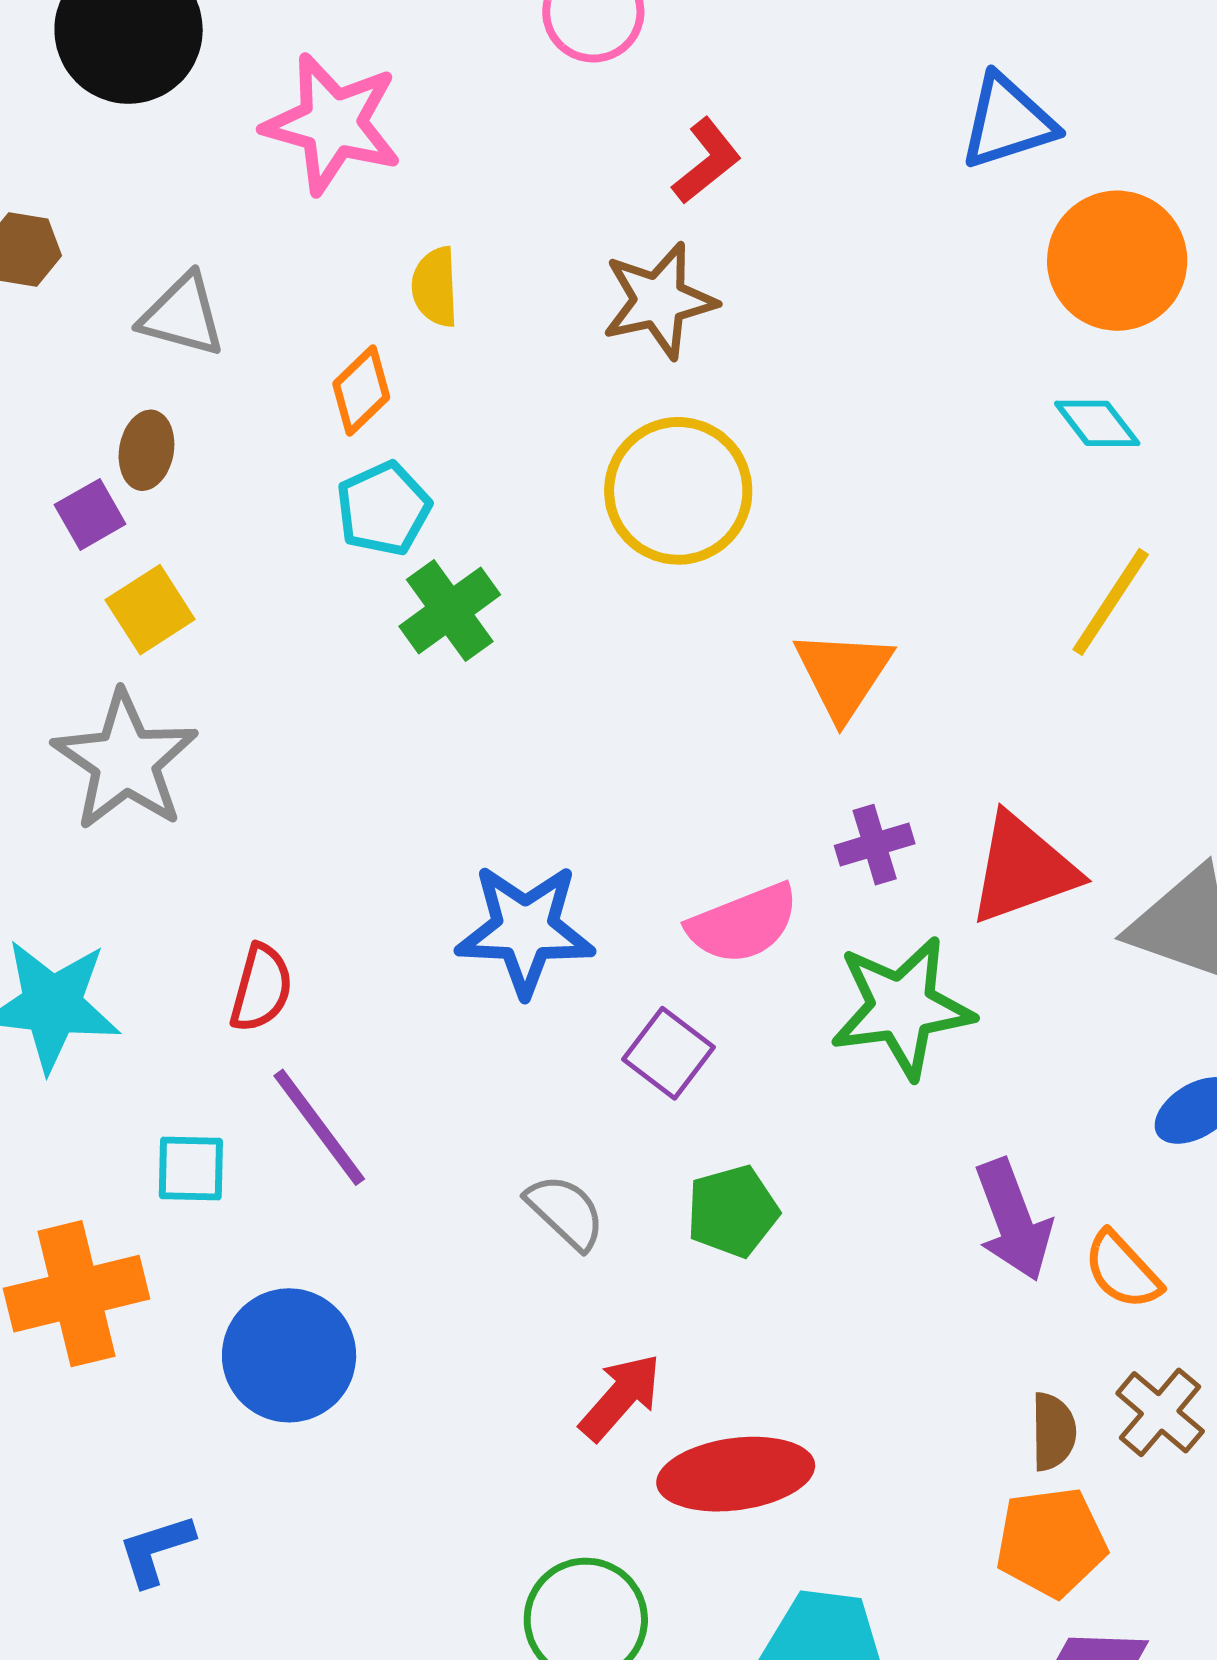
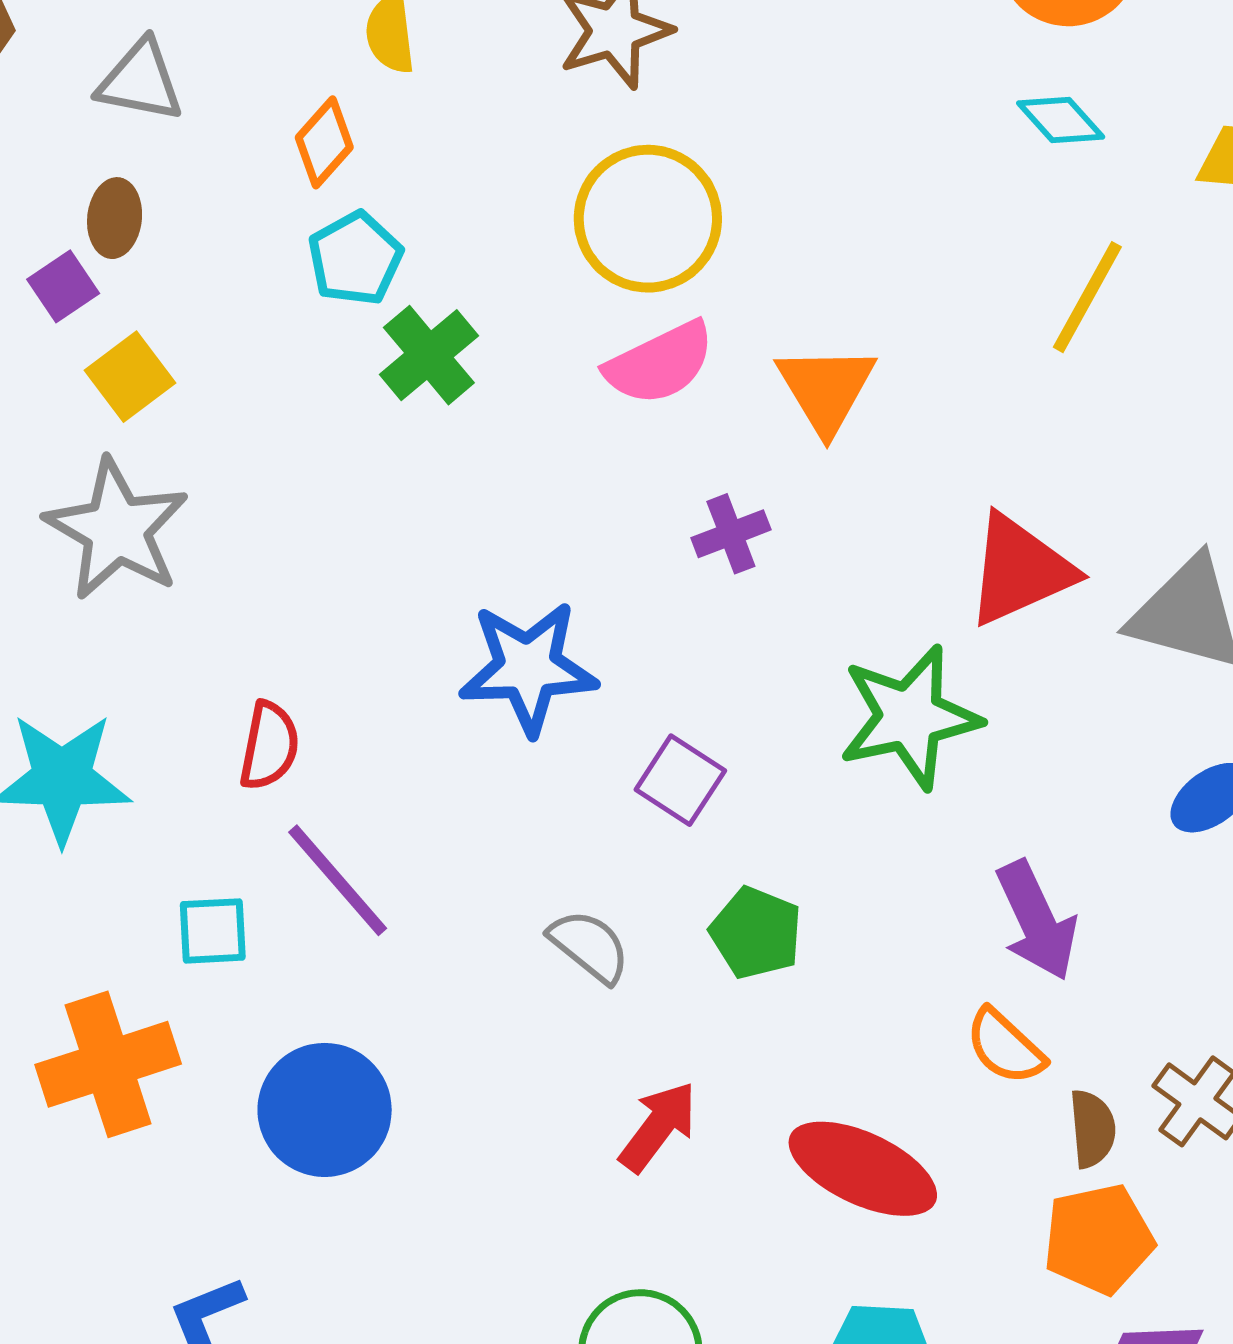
purple cross: (875, 845) -> (731, 534), moved
pink semicircle: (743, 924) -> (660, 363), moved
green pentagon: (733, 1211) -> (756, 933), turned -30
orange semicircle: (1122, 1270) -> (1005, 1047), moved
red ellipse: (736, 1474) -> (863, 1169), moved, turned 37

